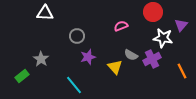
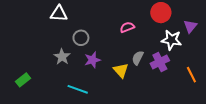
white triangle: (45, 13) -> (59, 14), moved
gray semicircle: (131, 55) -> (138, 58), turned 88
gray star: (41, 59) -> (62, 57), moved
cyan line: (74, 85) -> (78, 89), turned -30

